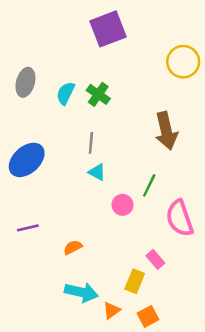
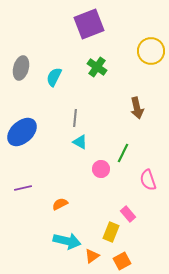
green cross: (98, 94) -> (97, 67), moved
brown arrow: (166, 131) -> (137, 108), size x0.7
pink semicircle: (180, 218) -> (148, 180), size x0.7

